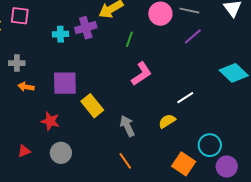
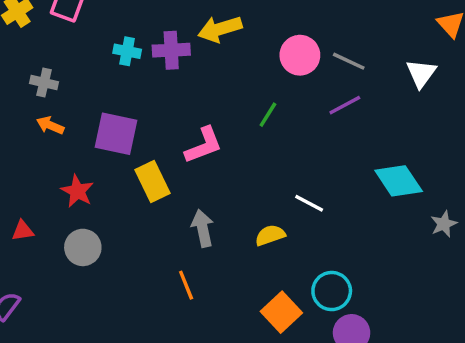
green line: (129, 39) -> (268, 115), moved
pink L-shape: (141, 74) -> (204, 145), moved
white line: (185, 98) -> (309, 203), turned 48

